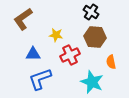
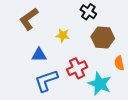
black cross: (91, 12) -> (88, 12), moved
red cross: (70, 55) -> (77, 68), moved

